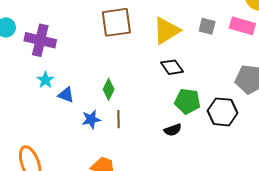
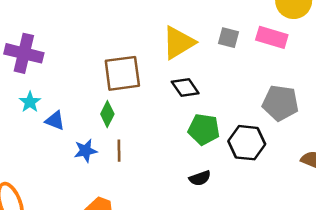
brown square: (116, 22) -> (122, 73), moved
black semicircle: (173, 130) -> (200, 178), moved

